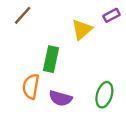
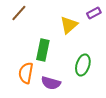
green ellipse: (104, 95) -> (83, 65), moved

